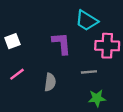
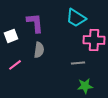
purple L-shape: (62, 43) -> (35, 23), moved
gray semicircle: (50, 82) -> (39, 50), moved

